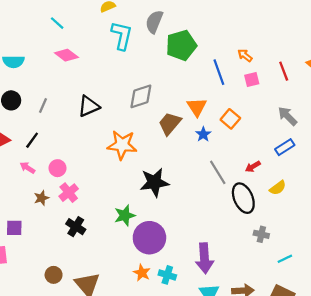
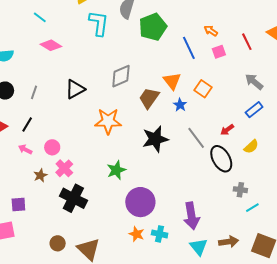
black star: (154, 182) -> (155, 139), moved
green star: (125, 215) -> (116, 170), moved
black cross: (76, 227) -> (73, 198), size x1.5
cyan line: (285, 259) -> (252, 208), moved

